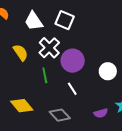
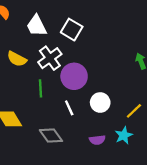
yellow semicircle: (21, 53) -> (17, 59), turned 144
white circle: (108, 71) -> (100, 102), moved

